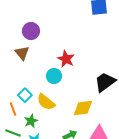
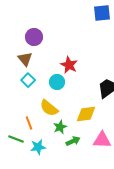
cyan square: (25, 95) -> (28, 80), moved
orange line: (13, 109) -> (29, 123), moved
green star: (31, 121) -> (60, 127), moved

